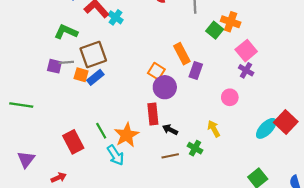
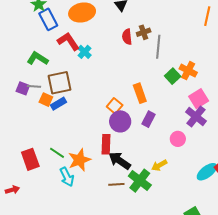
purple rectangle: (196, 70) -> (149, 119), moved
purple cross: (246, 70) -> (196, 116), size x1.5
yellow arrow: (214, 129) -> (159, 165), turned -98
black arrow: (170, 130) -> (120, 161), size x1.6
green line: (101, 131) -> (57, 153), turned -35
green cross: (195, 148) -> (140, 181), size x1.6

